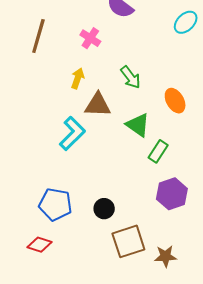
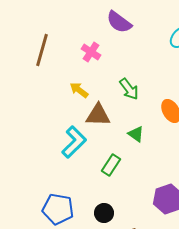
yellow arrow: (78, 78) -> (79, 90), turned -72
green triangle: (138, 125) -> (136, 134), size x0.7
green rectangle: (158, 151) -> (111, 165), moved

